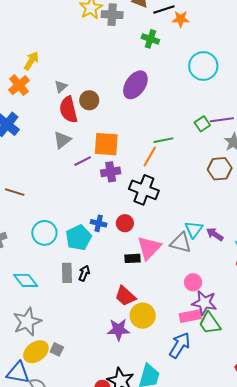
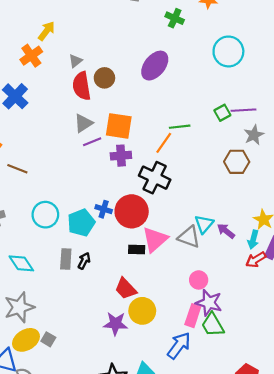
gray triangle: (62, 140) -> (83, 123), moved
red circle: (125, 223) -> (132, 211), size x1.8
pink rectangle: (190, 316) -> (193, 316), turned -65

